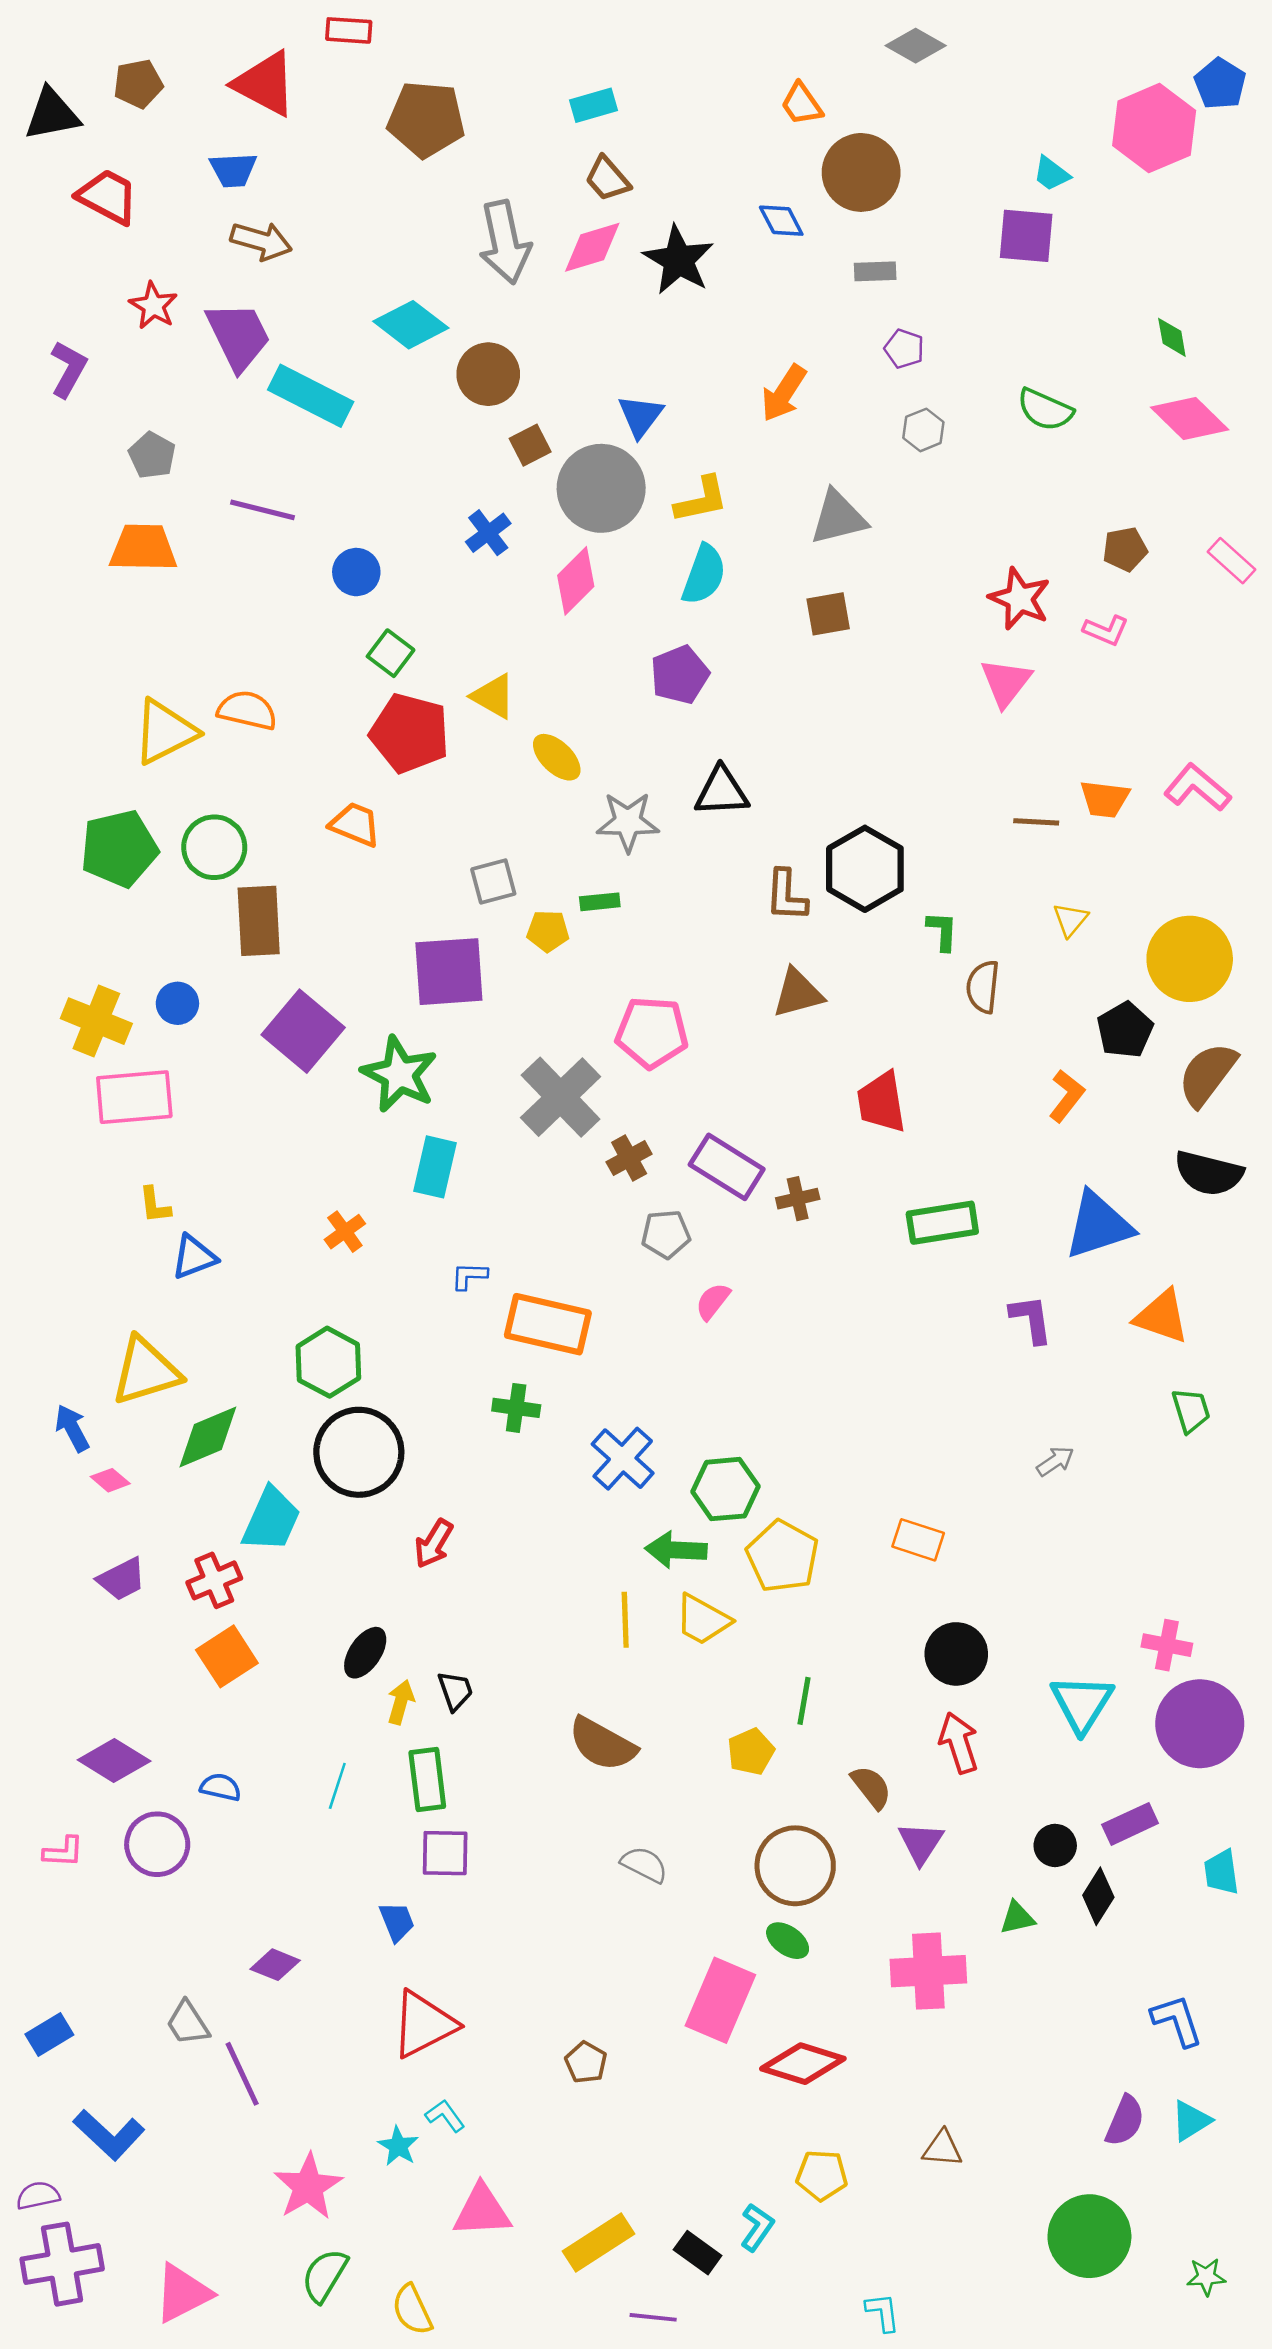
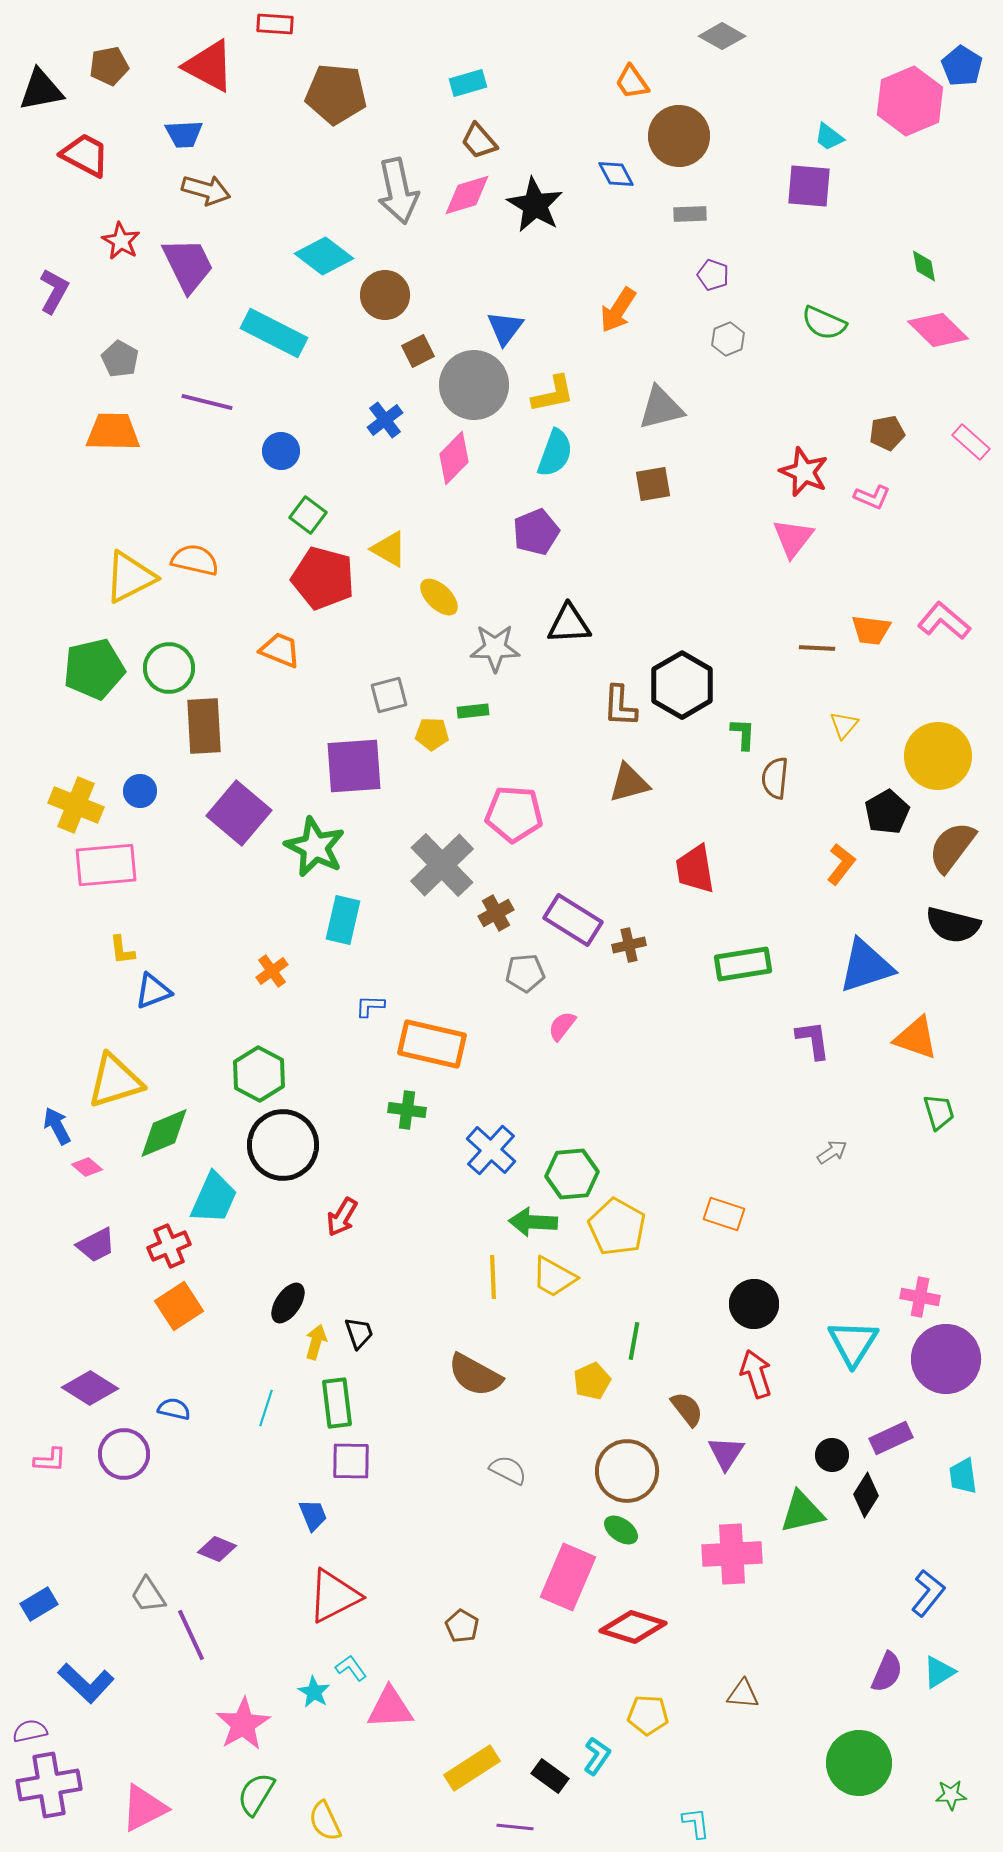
cyan rectangle: (311, 396) -> (274, 333), moved
green triangle: (1017, 1918) -> (802, 1512), size x1.6
blue L-shape: (1177, 2021) -> (928, 1593), turned 57
pink triangle: (482, 2211) -> (390, 1708), moved

